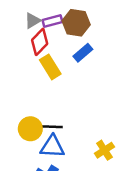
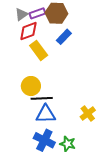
red diamond: (40, 42) -> (28, 31), turned 30
yellow circle: (30, 129) -> (31, 86), moved

